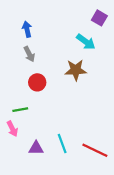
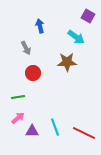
blue arrow: (27, 29) -> (40, 26), moved
pink arrow: (12, 129) -> (18, 118), moved, turned -104

